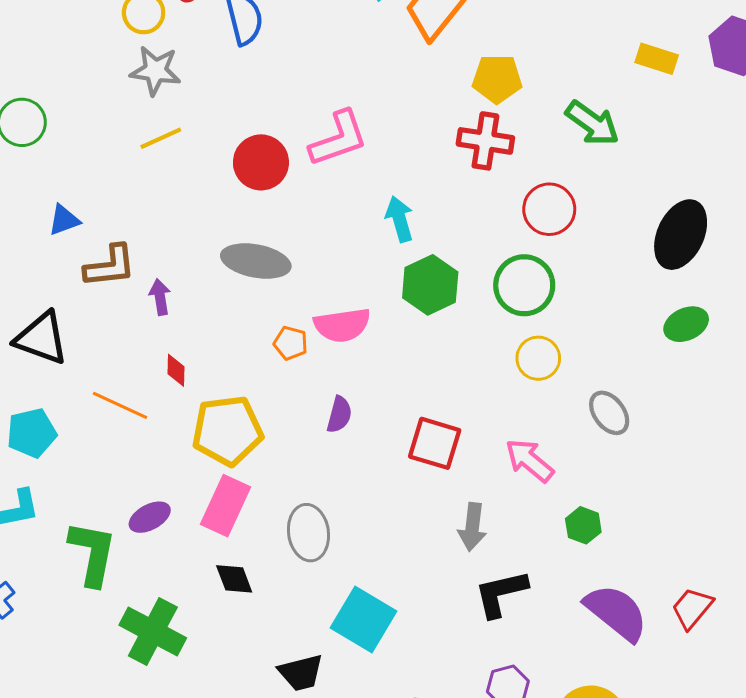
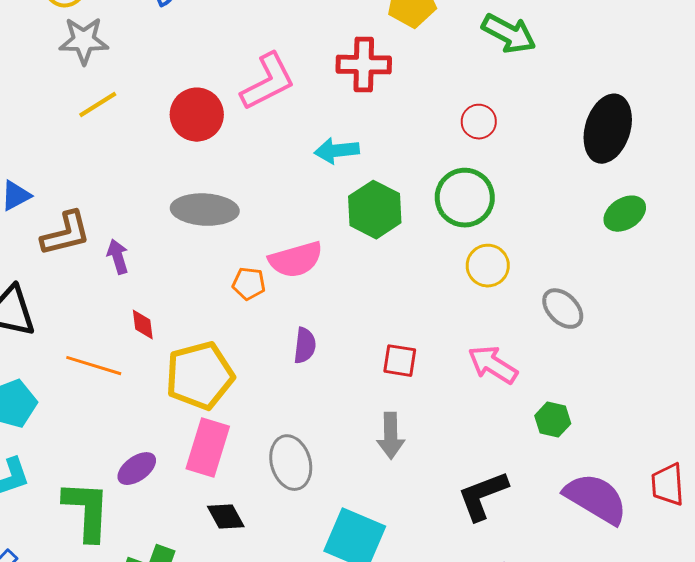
red cross: (485, 141) -> (364, 65), moved
red circle: (549, 209) -> (479, 122), size x0.7
cyan arrow: (400, 219) -> (337, 151), turned -72
red square: (435, 443) -> (400, 361), size x0.7
gray arrow: (472, 527) -> (391, 436), moved
red trapezoid: (692, 608) -> (668, 485), turned -36

